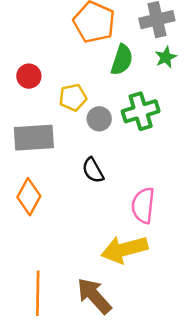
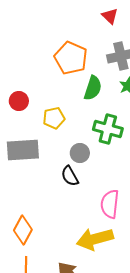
green cross: (141, 111) -> (108, 129), turned 32
gray circle: (99, 119) -> (80, 153), moved
orange diamond: (29, 197) -> (23, 230), moved

